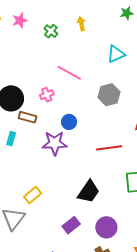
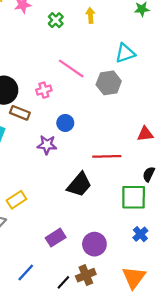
gray hexagon: (109, 95) -> (109, 83), moved
purple star: (55, 143) -> (47, 145), size x0.7
black trapezoid: (89, 192) -> (79, 185), moved

